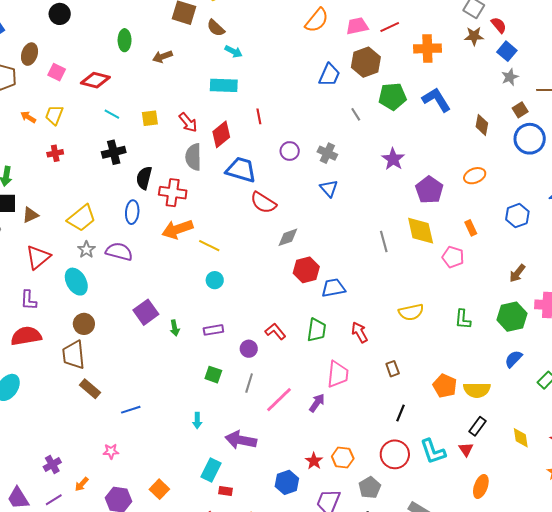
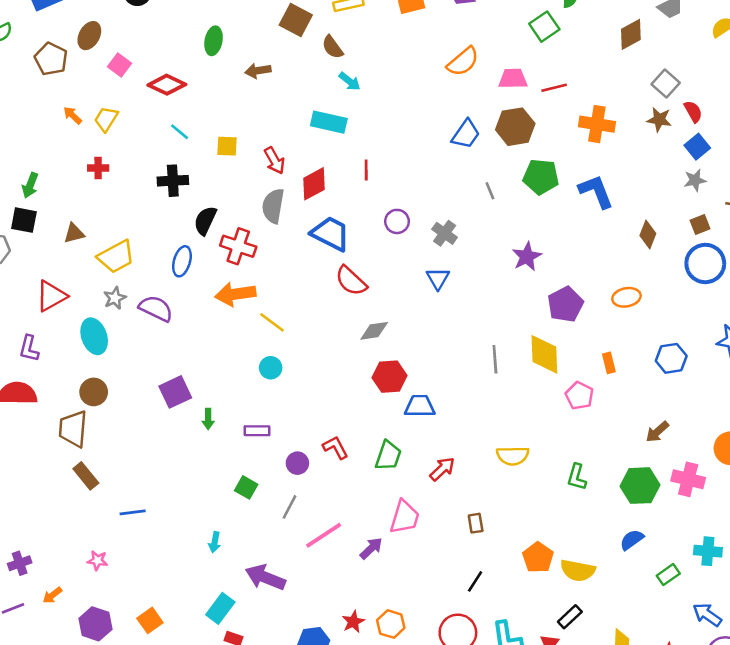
brown triangle: (30, 215) -> (74, 233), moved
red arrow: (360, 332) -> (442, 469), turned 65

